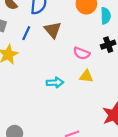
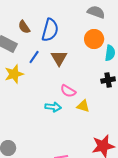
pink semicircle: (81, 53) -> (68, 91), moved

